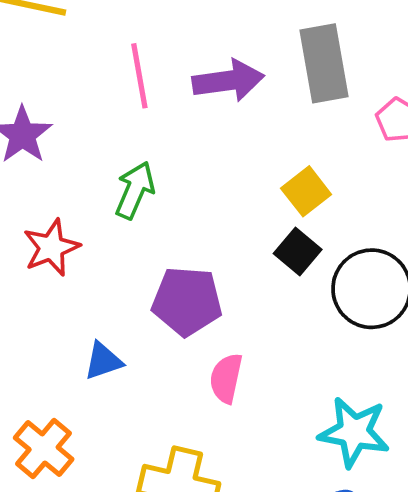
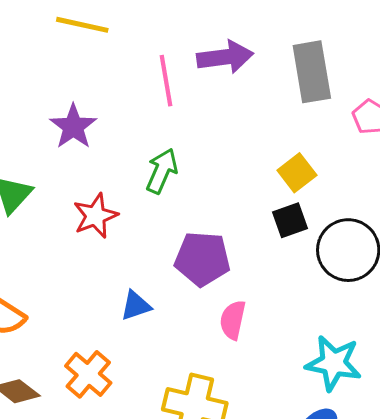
purple arrow: (228, 81) -> (225, 57), moved
black square: (298, 251) -> (290, 220), turned 30

